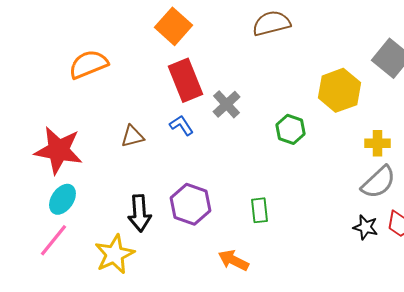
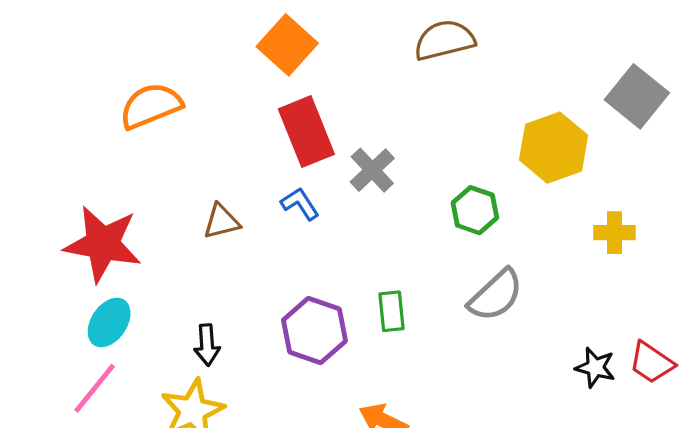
gray semicircle: (378, 182) -> (496, 295), moved
green rectangle: (259, 210) -> (391, 311), moved
black arrow: (139, 213) -> (207, 345), moved, size x0.7

